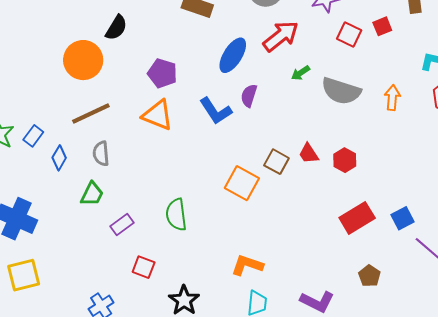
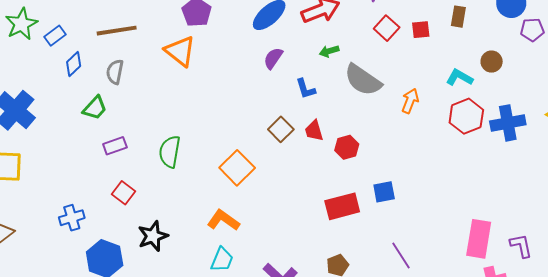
blue L-shape: (216, 111) -> (306, 89), moved, size x0.7
orange square: (242, 183) -> (237, 168), moved
blue square: (402, 218) -> (384, 192), moved

